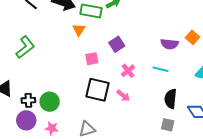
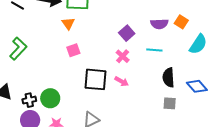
orange square: (192, 37) -> (181, 22), moved
purple square: (117, 44) -> (127, 33), moved
pink square: (92, 59) -> (73, 50), moved

